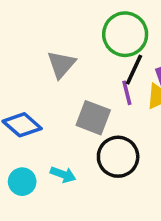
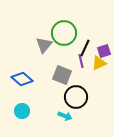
green circle: (125, 34) -> (64, 33), moved
cyan arrow: (63, 174) -> (65, 116), moved

